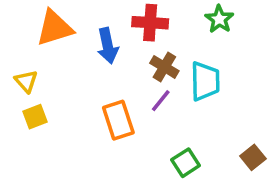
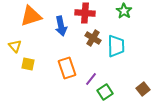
purple line: (161, 101) -> (91, 79), moved
yellow square: (35, 117) -> (28, 64), moved, turned 32

